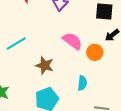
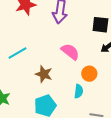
orange circle: (95, 52) -> (89, 74), moved

